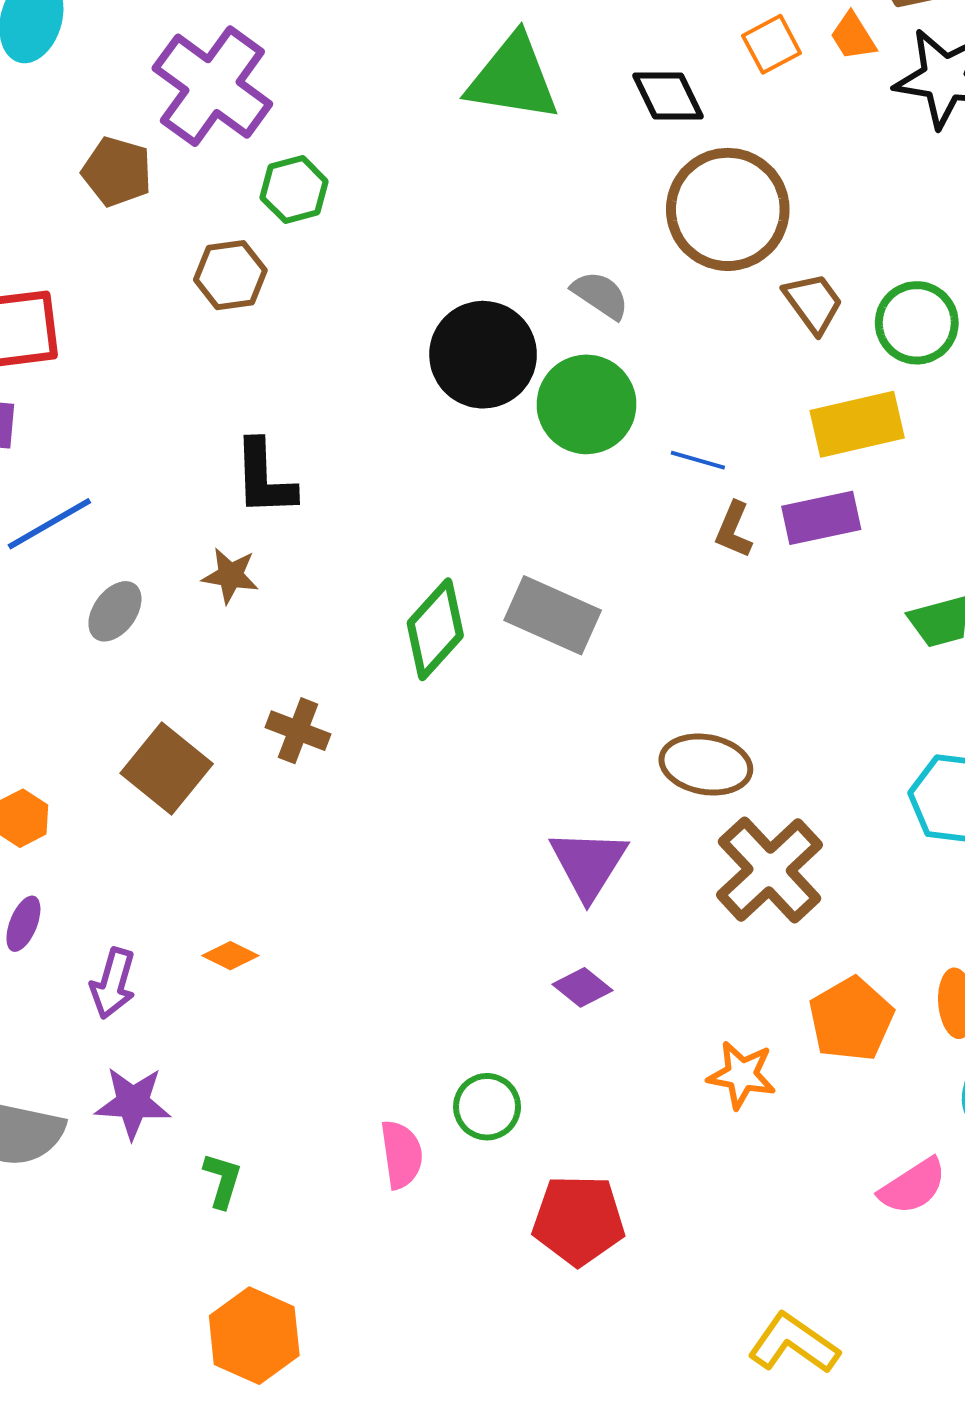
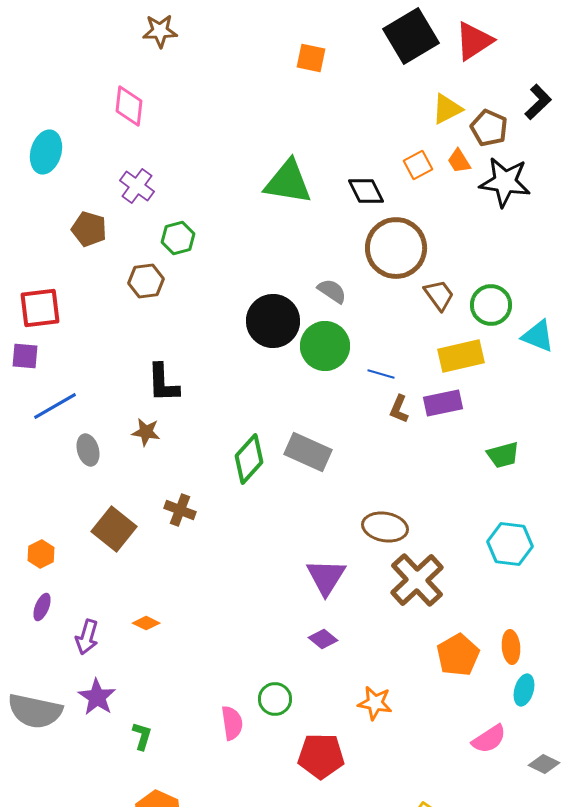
purple cross: (212, 86) -> (137, 186), size x0.6
gray ellipse: (115, 611) -> (88, 450), turned -52
orange star: (742, 1075) -> (375, 703), moved
purple star: (133, 1103) -> (97, 697), turned 30

